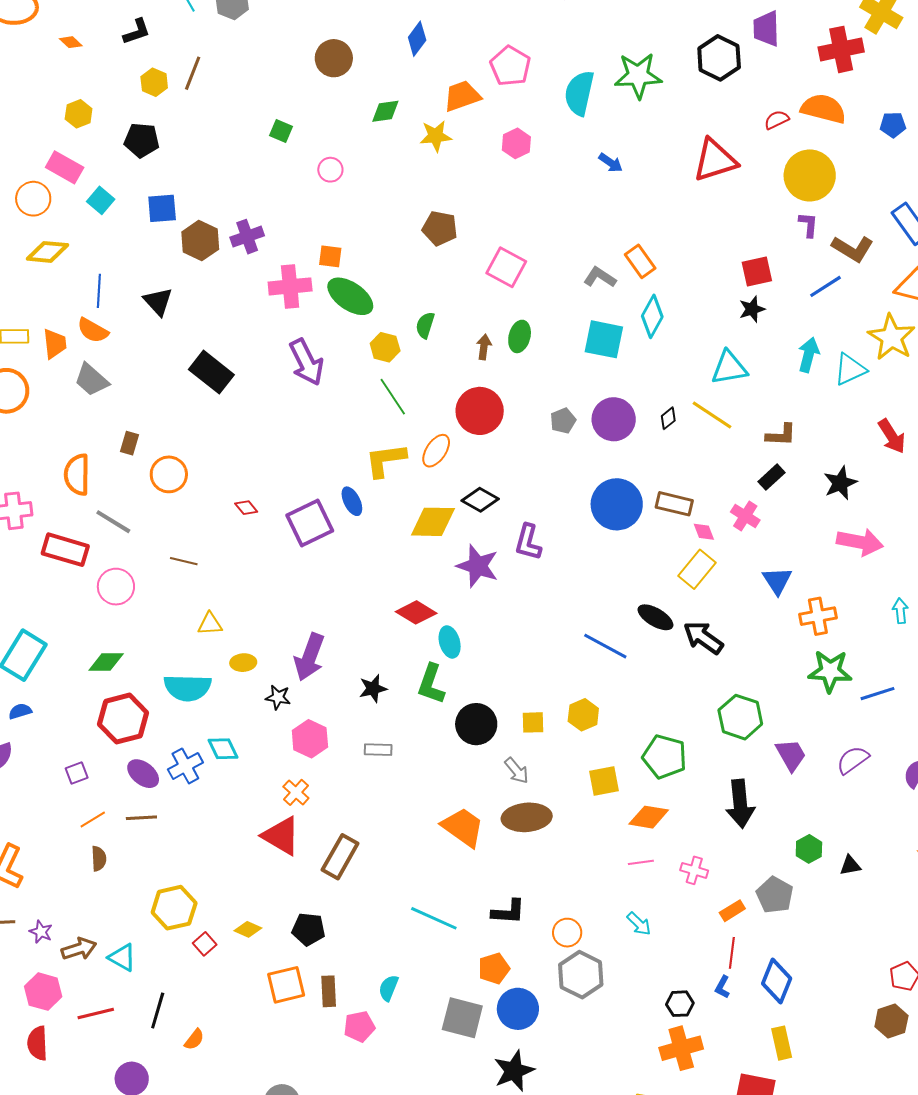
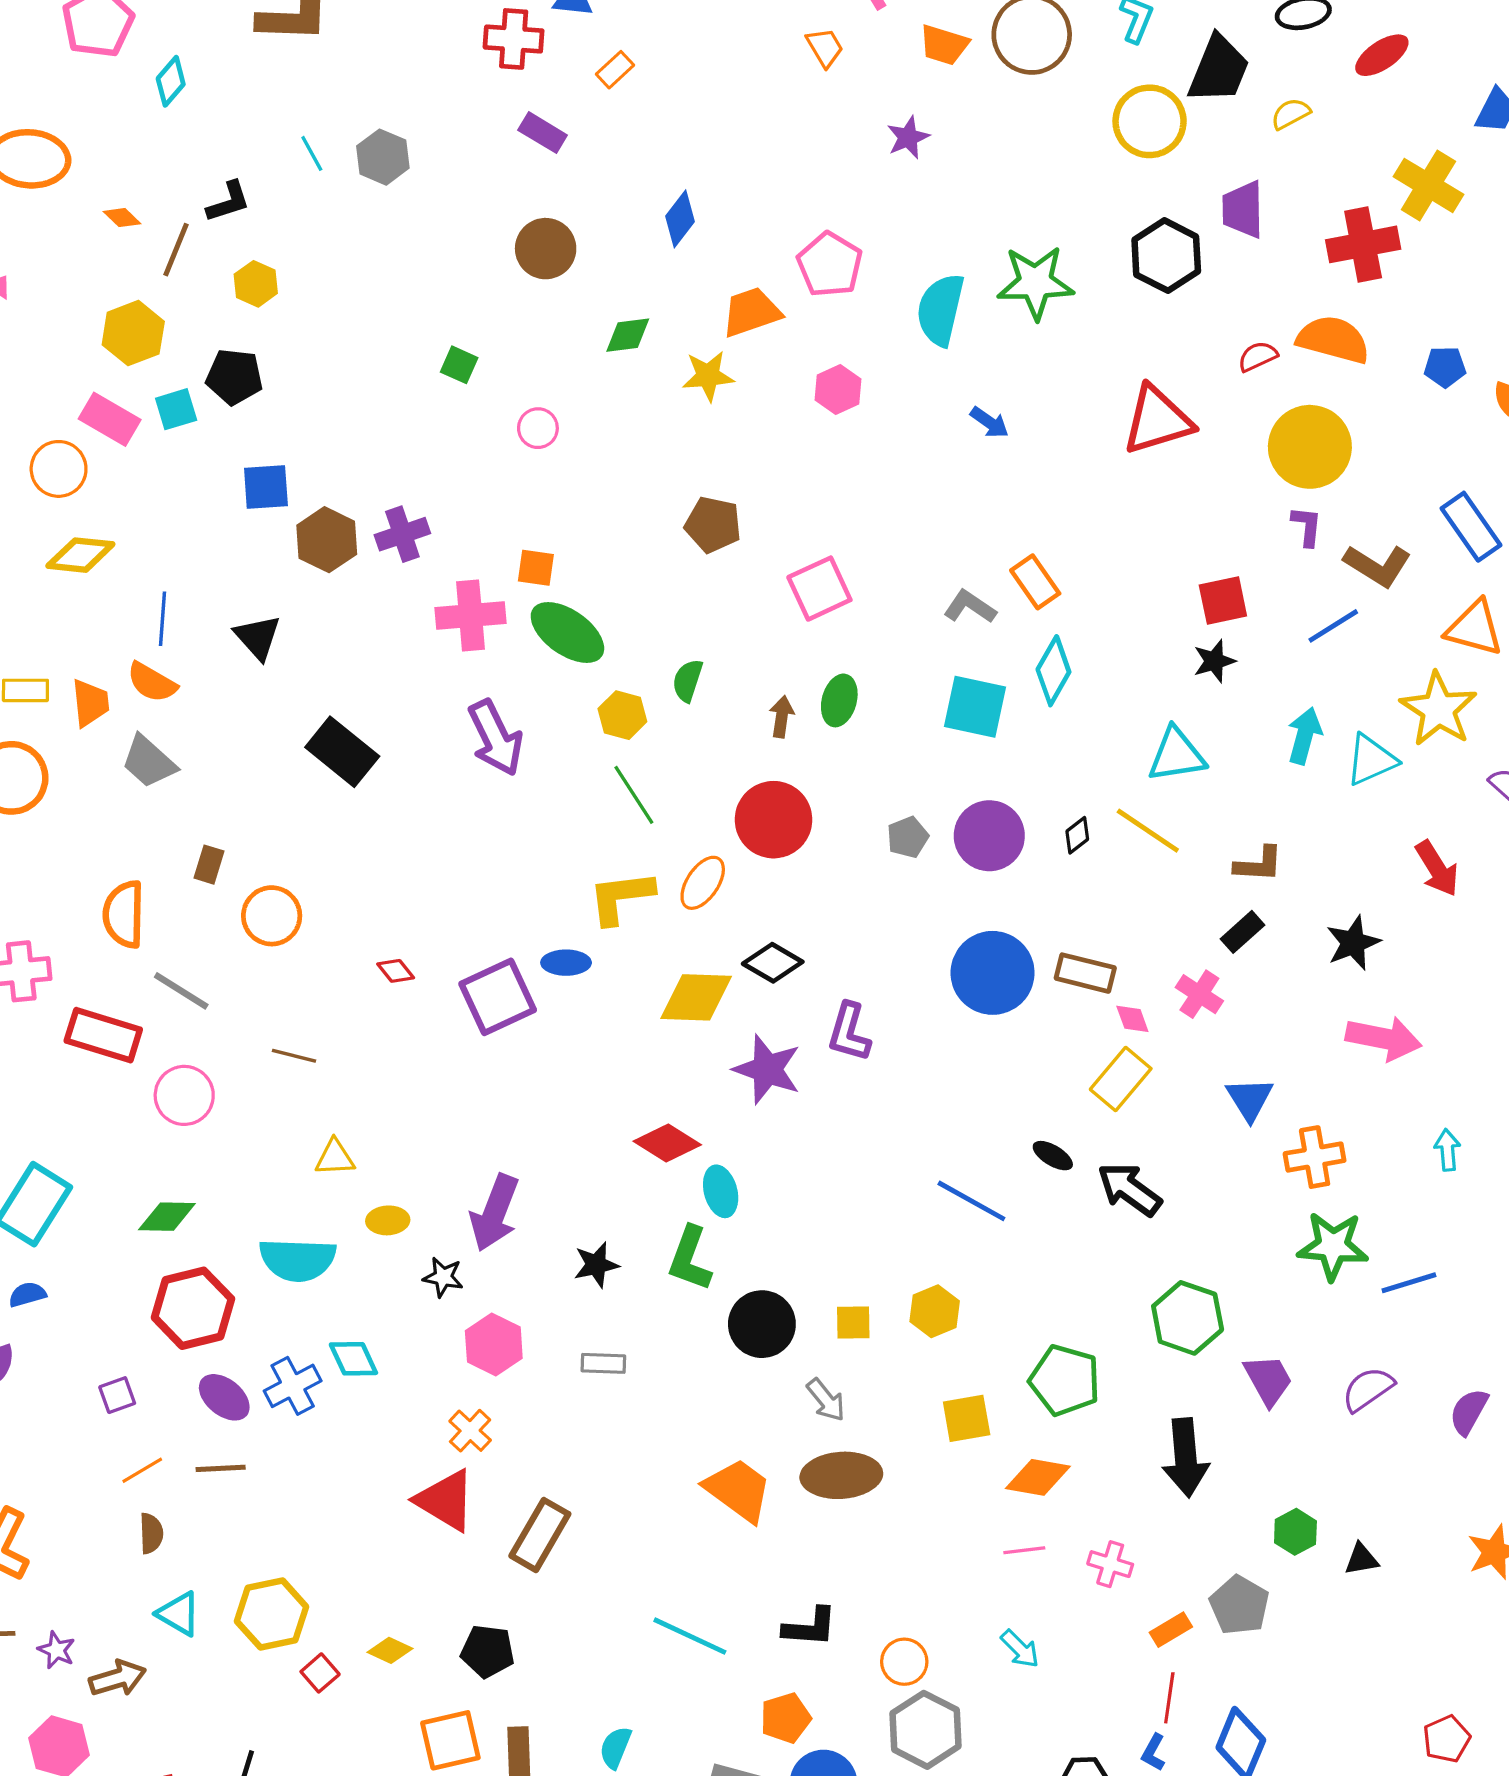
brown line: (193, 73) -> (176, 250), moved
yellow hexagon: (79, 114) -> (133, 333), size x1.4
cyan square: (101, 200) -> (176, 409), moved, turned 32
pink square: (506, 267) -> (819, 589), turned 36
blue ellipse: (352, 501) -> (566, 963), turned -64
black ellipse: (655, 617) -> (1053, 1156), size x0.7
cyan triangle: (122, 957) -> (179, 1614), moved

